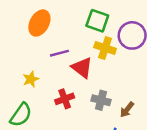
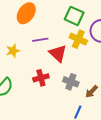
yellow star: (31, 79) -> (13, 51), moved

